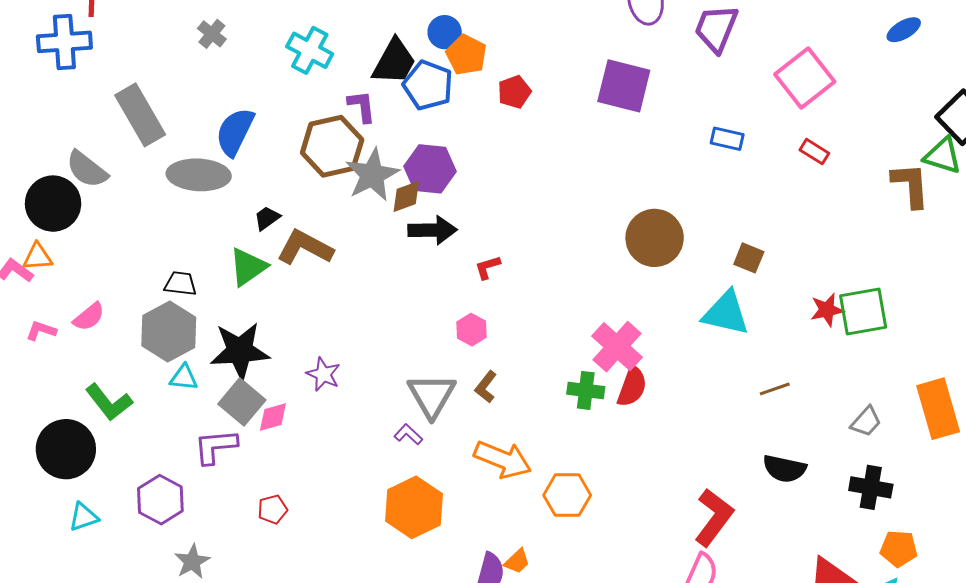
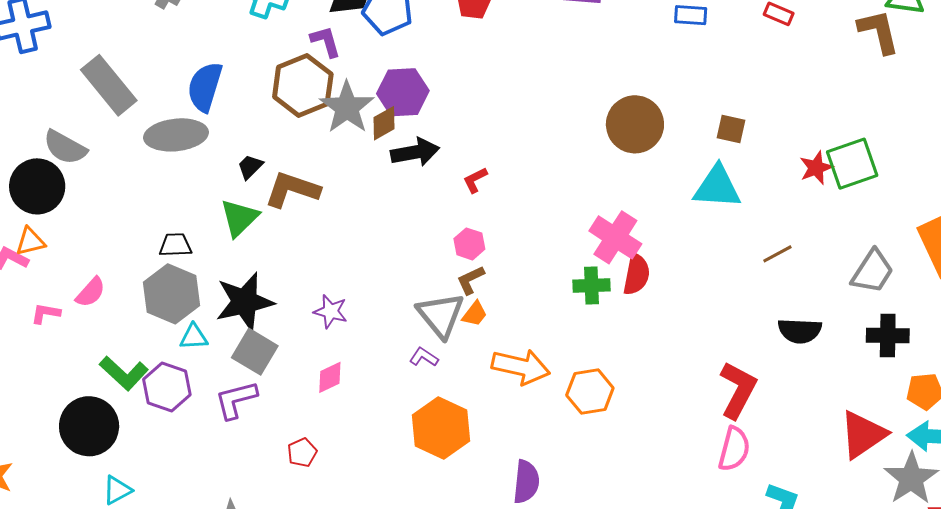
brown L-shape: (486, 387) -> (471, 280), moved, turned 36
pink diamond: (273, 417) -> (330, 377), moved
gray trapezoid: (866, 422) -> (872, 272), size x1.4
purple hexagon: (160, 500) -> (167, 387), moved
orange trapezoid: (517, 561) -> (475, 314), moved

